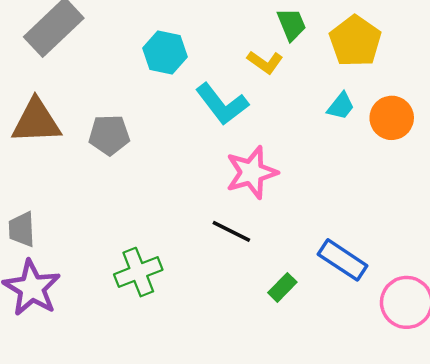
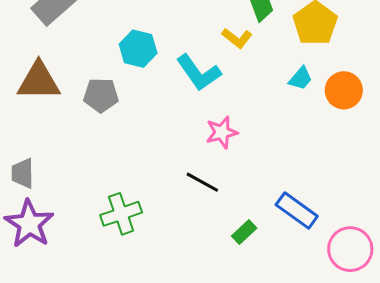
cyan hexagon: (165, 52) -> (138, 49), moved
pink star: (252, 172) -> (222, 132), size x0.7

